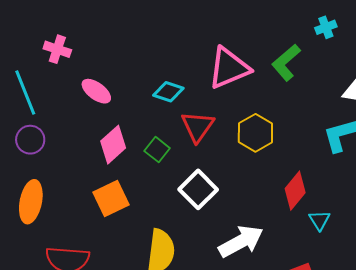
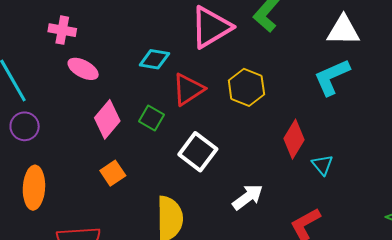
pink cross: (57, 49) -> (62, 30), moved
red triangle: (198, 126) -> (188, 89), turned 30
orange square: (111, 198) -> (113, 173), size x0.7
white arrow: (241, 241) -> (248, 197), size x0.7

